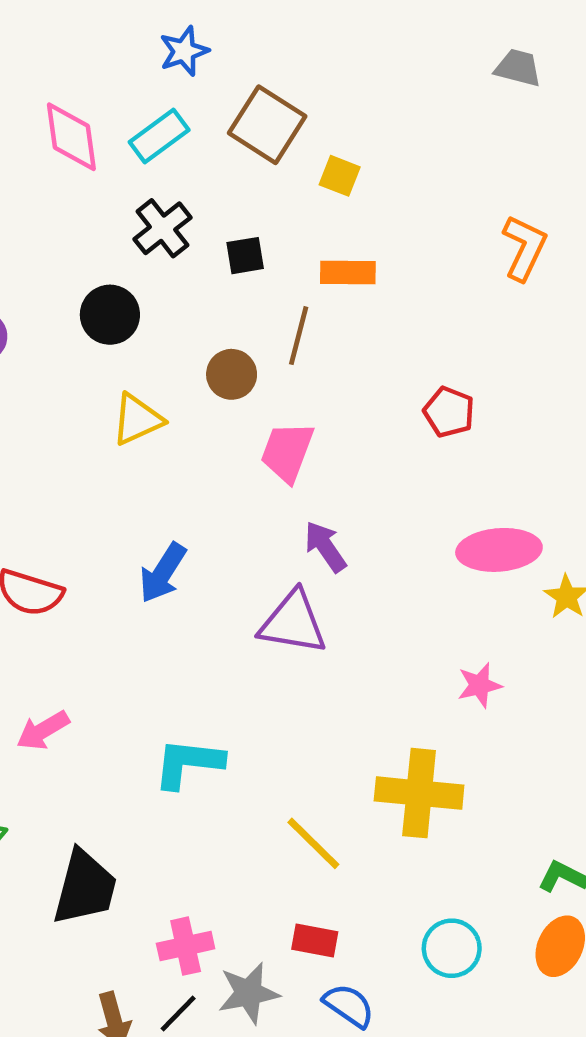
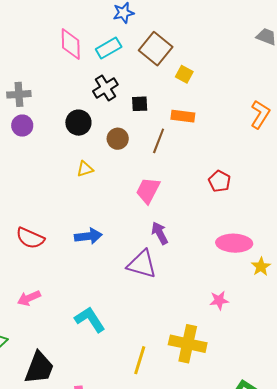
brown circle: (232, 374) -> (118, 139), moved
yellow triangle: (137, 419) -> (85, 169), size x0.7
blue arrow: (163, 573) -> (88, 236), turned -136
cyan L-shape: (188, 763) -> (90, 319), turned 44
yellow line: (313, 843) -> (140, 360), turned 56

